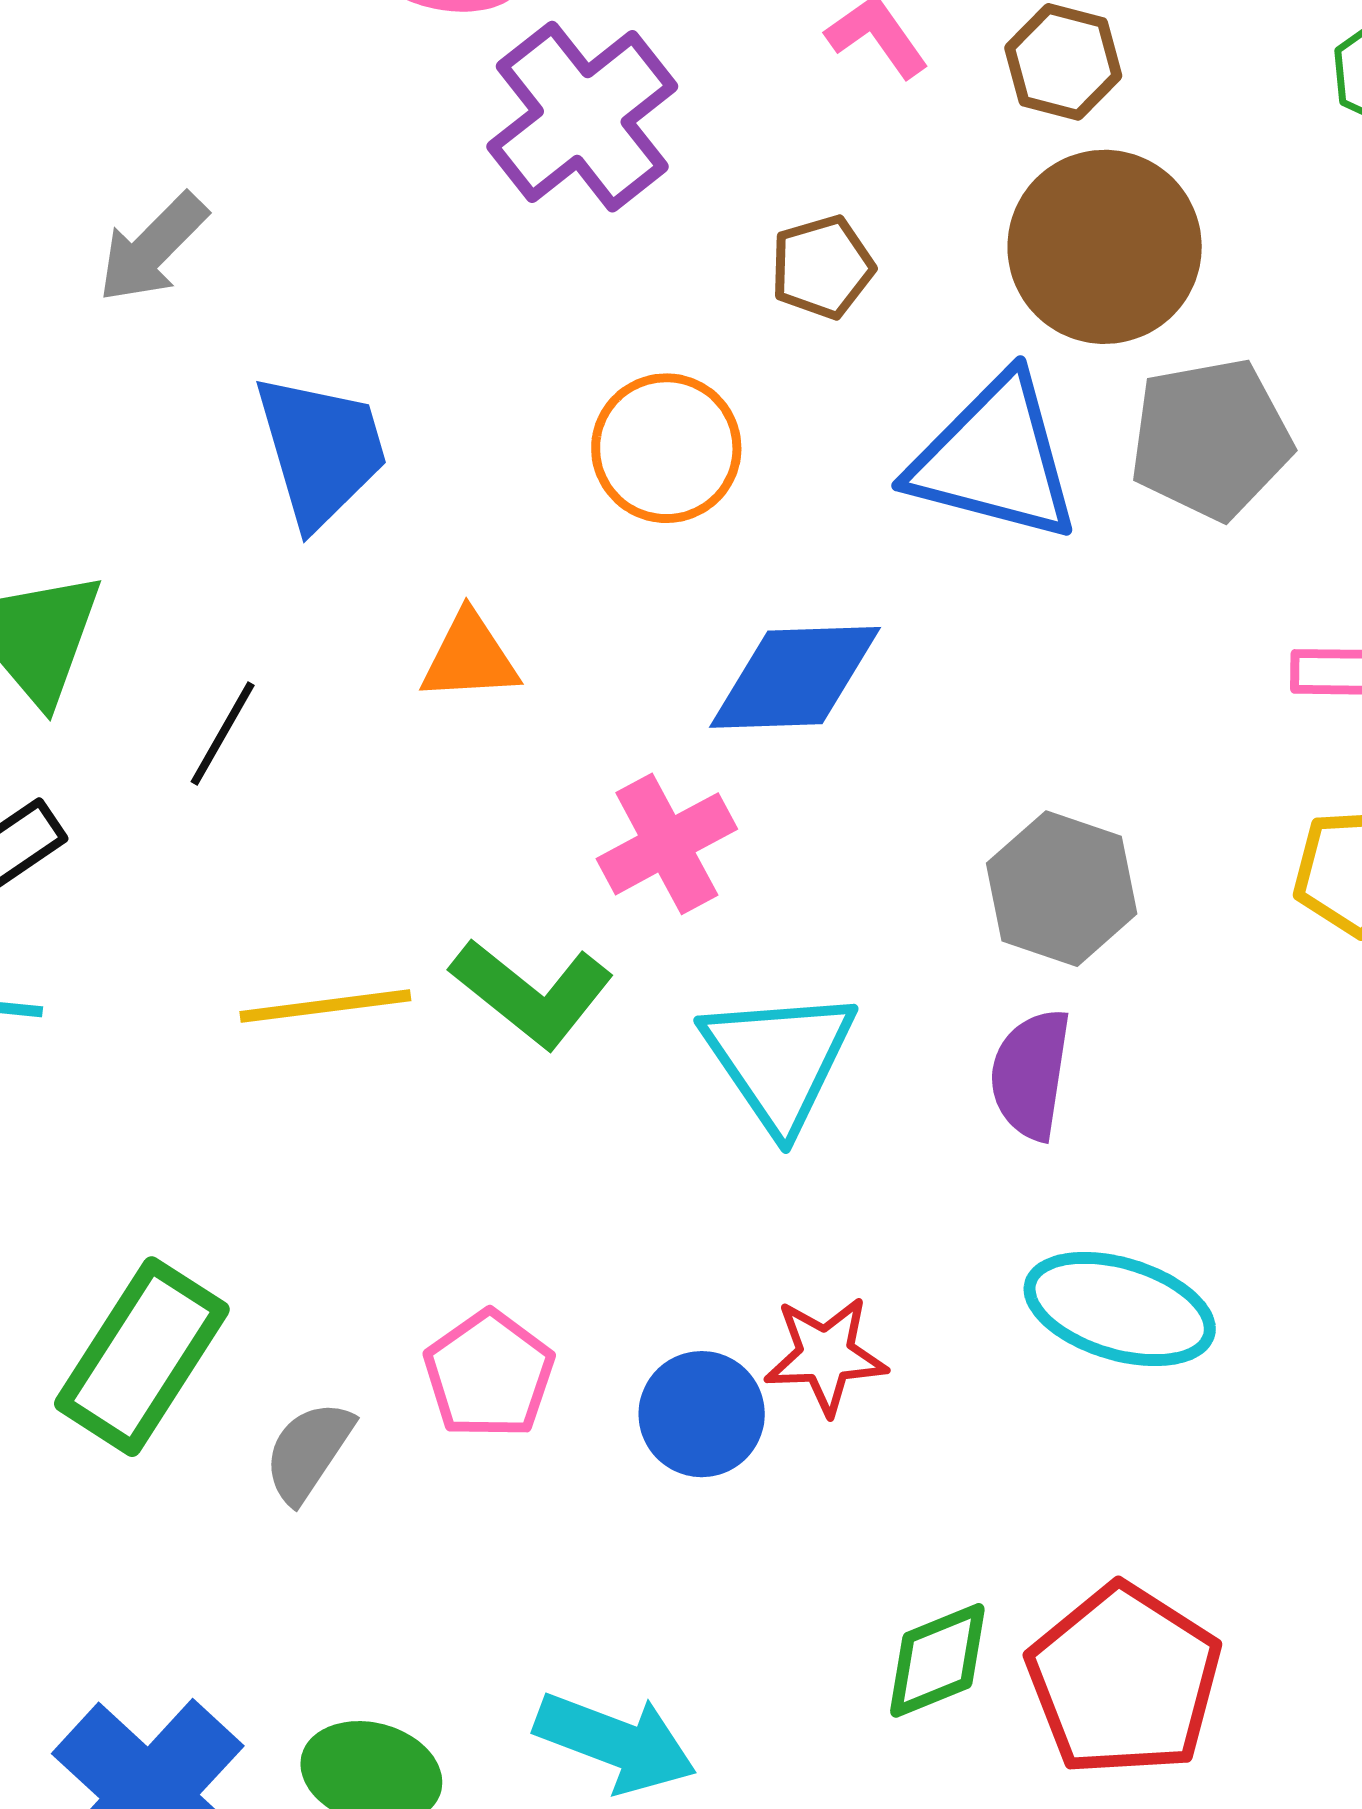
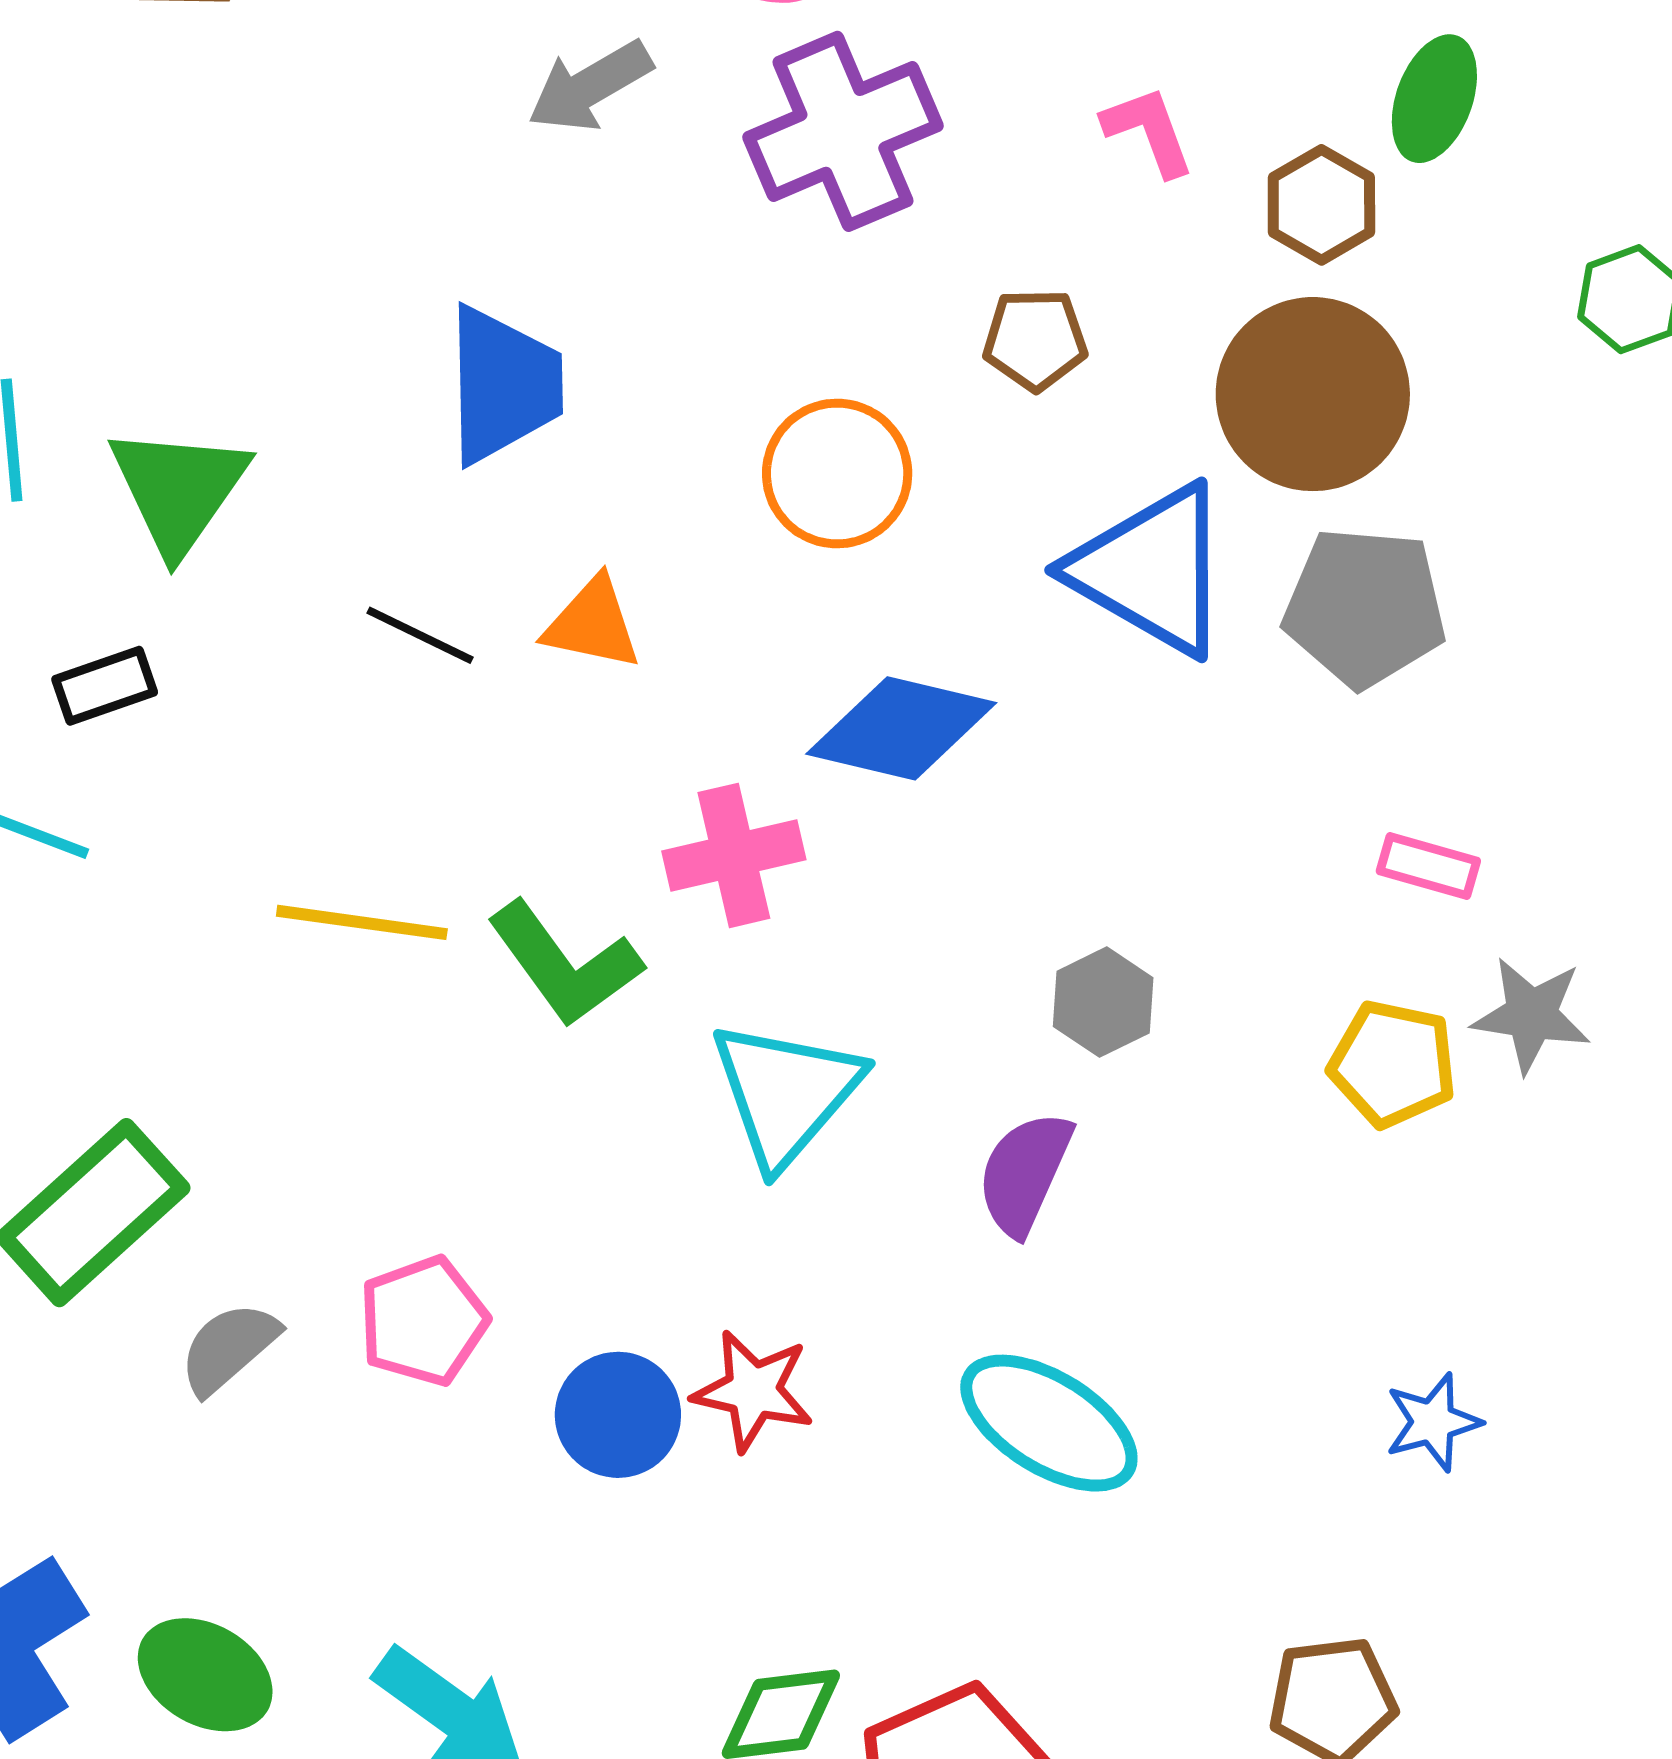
gray arrow: (153, 248) -> (590, 86), moved
black line: (223, 733) -> (420, 635), moved, turned 71
gray hexagon: (1062, 889) -> (1103, 1002), size x0.7

